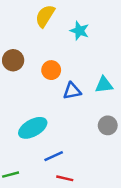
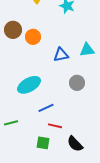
orange circle: (51, 70) -> (33, 37), moved
gray circle: (108, 125) -> (77, 83), moved

